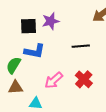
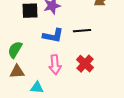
blue L-shape: (35, 51) -> (53, 36), moved
pink arrow: (54, 80) -> (55, 65), turned -54

